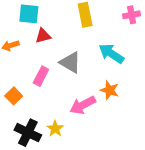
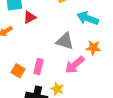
gray triangle: (70, 63) -> (65, 41), moved
pink rectangle: (41, 76) -> (39, 67), moved

